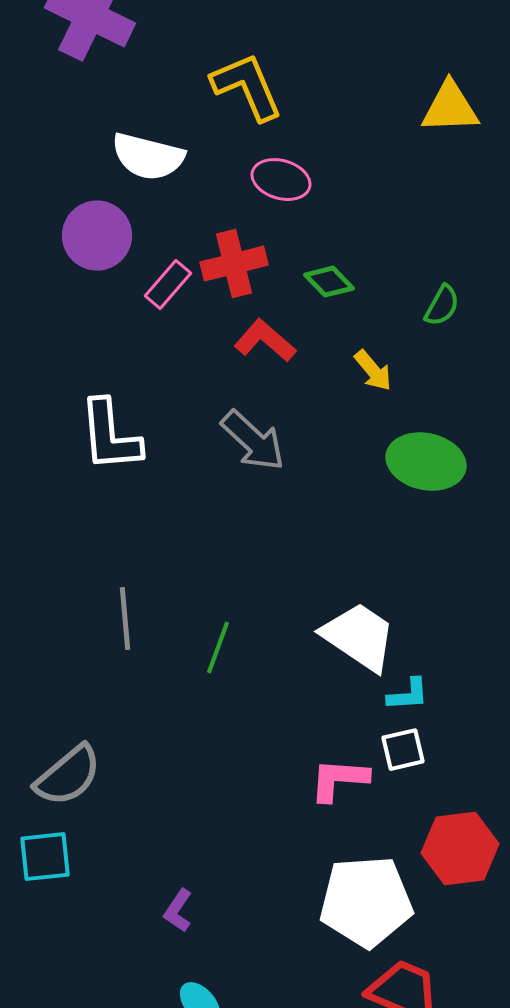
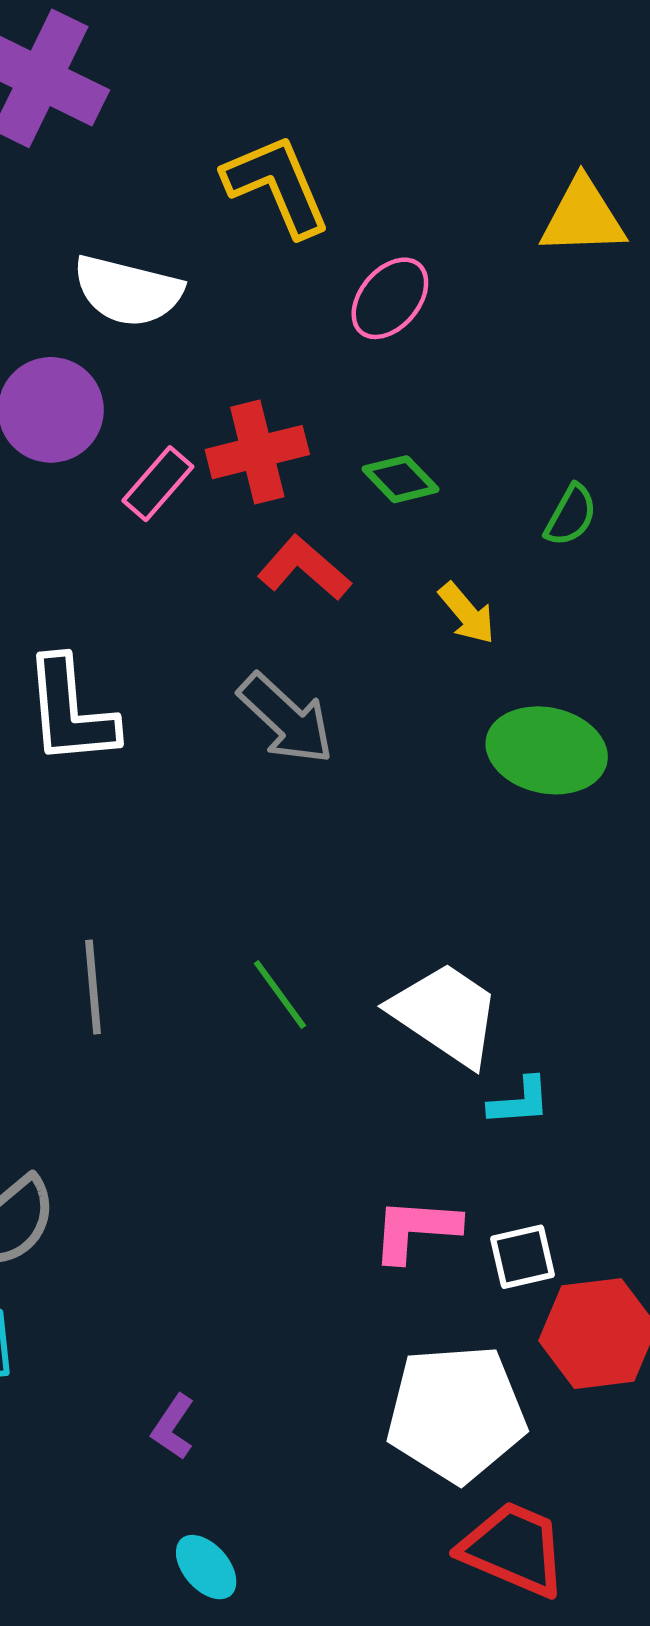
pink ellipse: (281, 180) -> (390, 298), moved, turned -66
green line: (218, 648) -> (280, 994), moved, turned -56
white square: (403, 750) -> (523, 1257), moved

